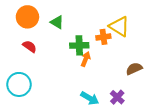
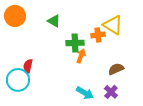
orange circle: (27, 17) -> (15, 16), moved
red semicircle: (30, 46) -> (28, 66), moved, turned -112
brown semicircle: (134, 69) -> (116, 69), moved

